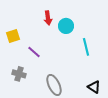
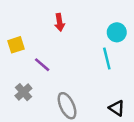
cyan circle: (66, 26) -> (117, 32), moved
gray cross: (19, 74) -> (23, 92), turned 32

